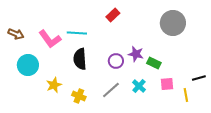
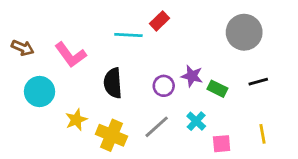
cyan line: (77, 33) -> (128, 35), moved
black line: (199, 78) -> (258, 82), moved
pink square: (167, 84) -> (222, 144), moved
yellow cross: (79, 96) -> (111, 135), size x1.5

